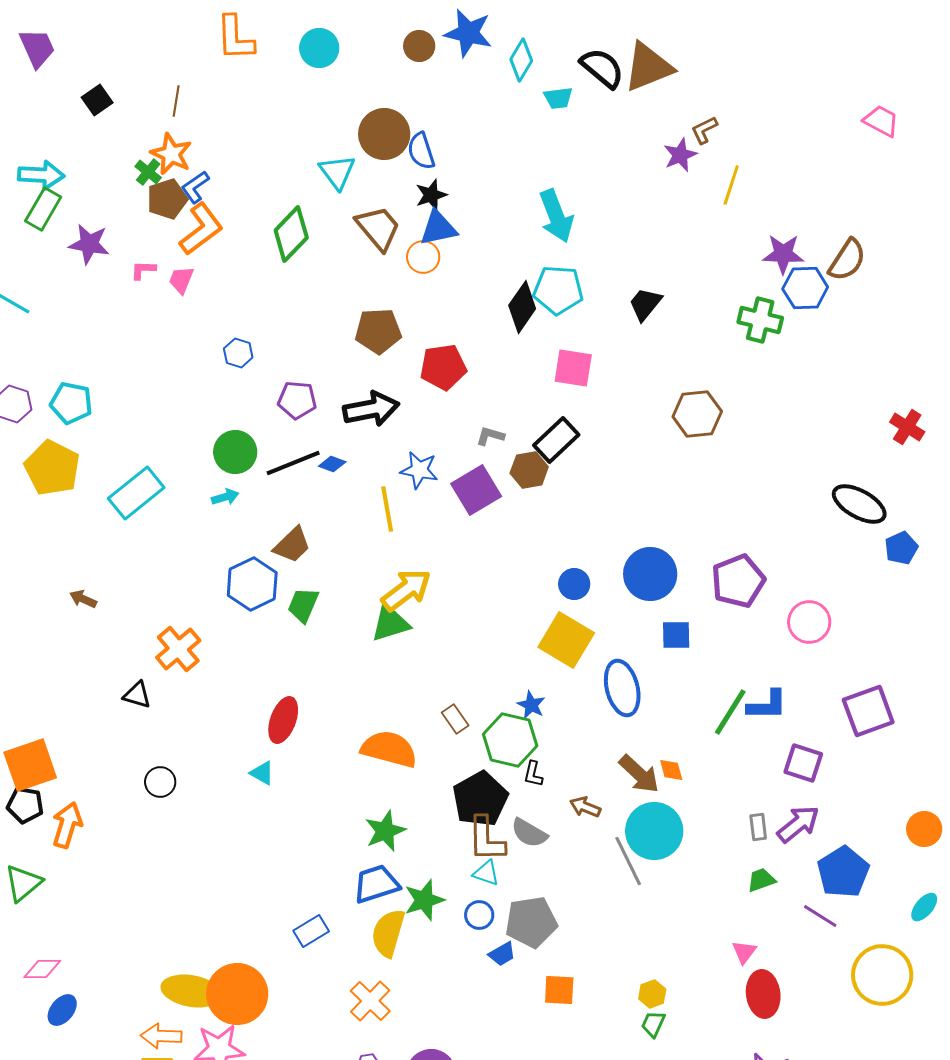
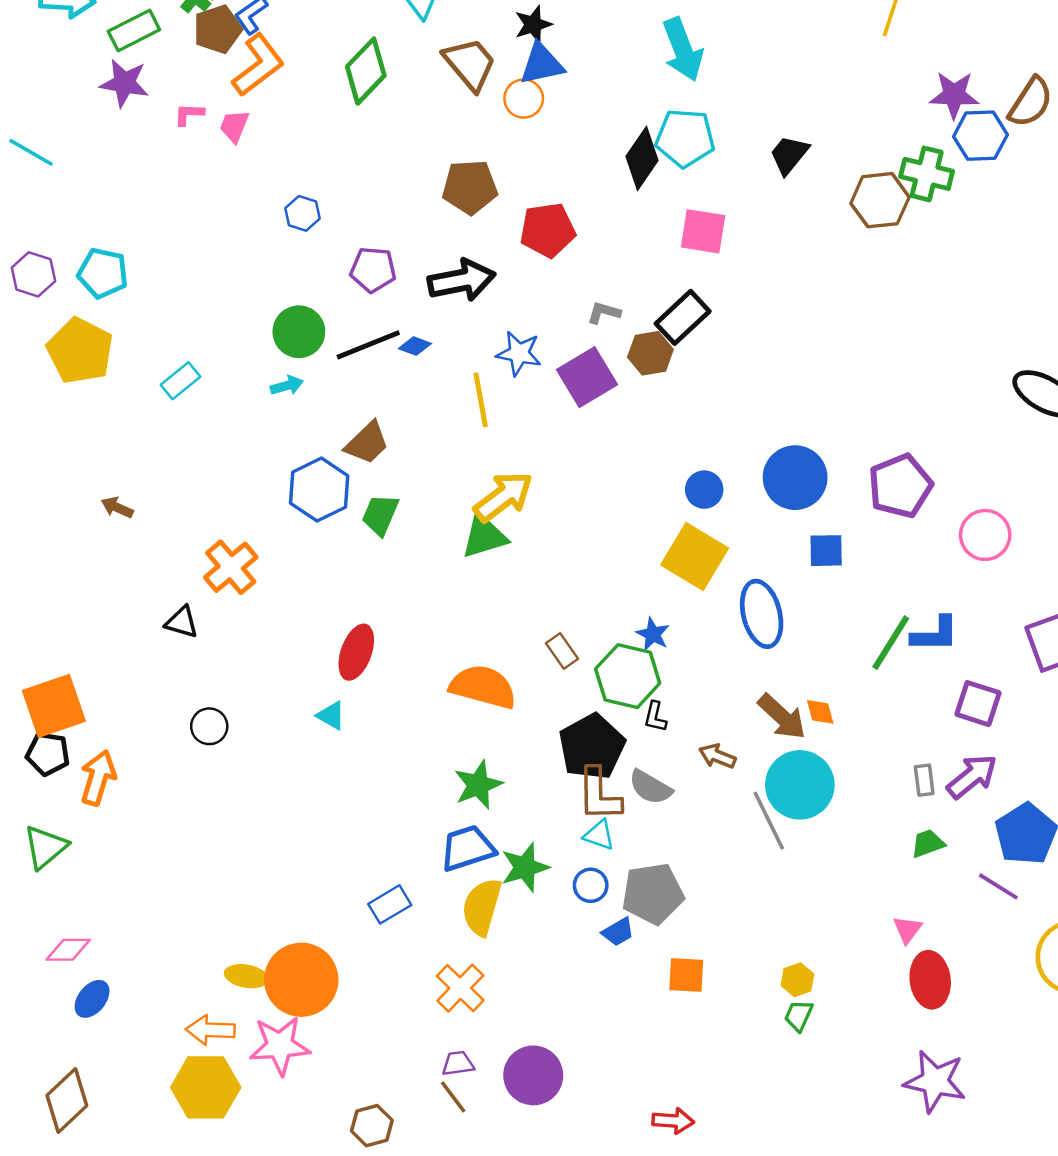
green rectangle: (43, 209) -> (134, 30), moved, turned 33
brown hexagon: (697, 414) -> (880, 200), moved
cyan rectangle: (136, 493) -> (181, 381), size x0.6
yellow ellipse: (191, 991) -> (246, 976), size x0.6

